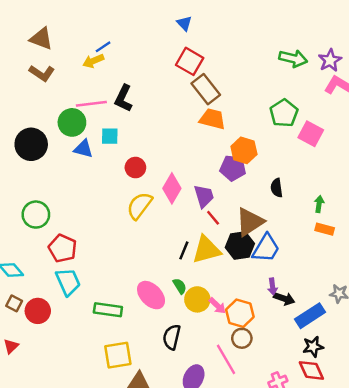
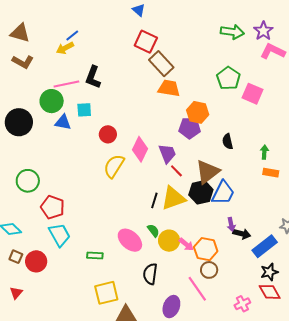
green rectangle: (108, 310) -> (95, 255), size x0.7

